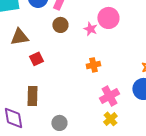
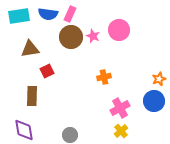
brown circle: (60, 25) -> (71, 37), size x1.5
pink star: (90, 29) -> (93, 36), moved
brown rectangle: (32, 96) -> (32, 96), moved

